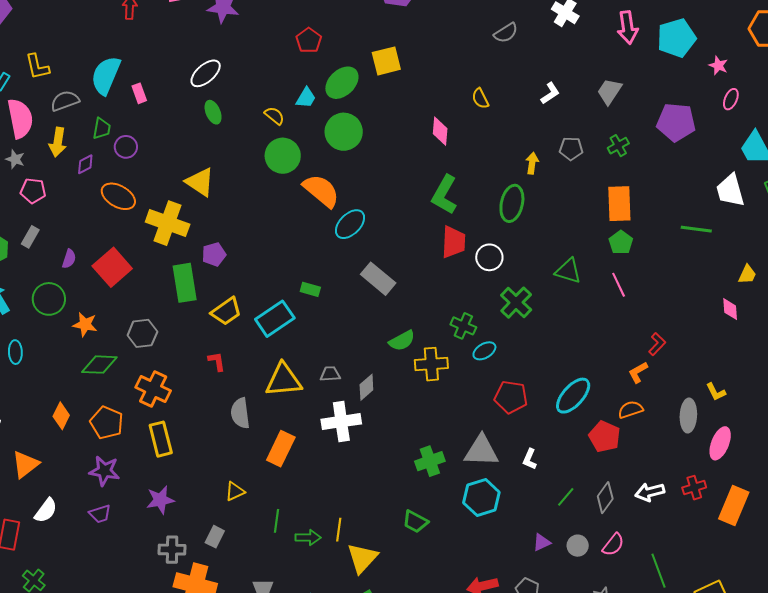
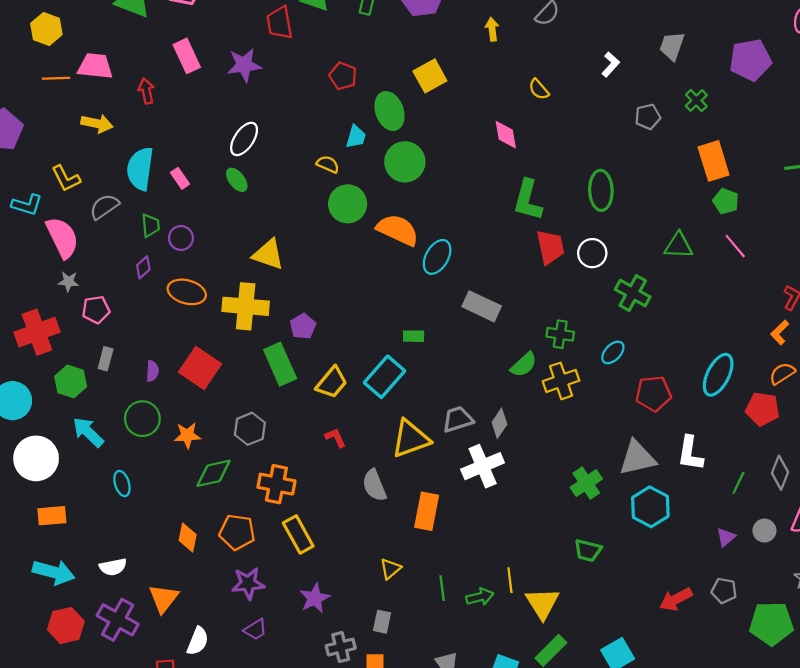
green ellipse: (342, 83) -> (390, 111), turned -52
green ellipse: (213, 112) -> (237, 180), moved
yellow arrow: (58, 142) -> (97, 124), moved, turned -72
yellow arrow: (532, 163) -> (492, 29), moved
green cross: (463, 326) -> (560, 334), moved
gray trapezoid: (330, 374) -> (458, 419), size x1.4
white L-shape: (530, 459) -> (690, 453), size x1.6

